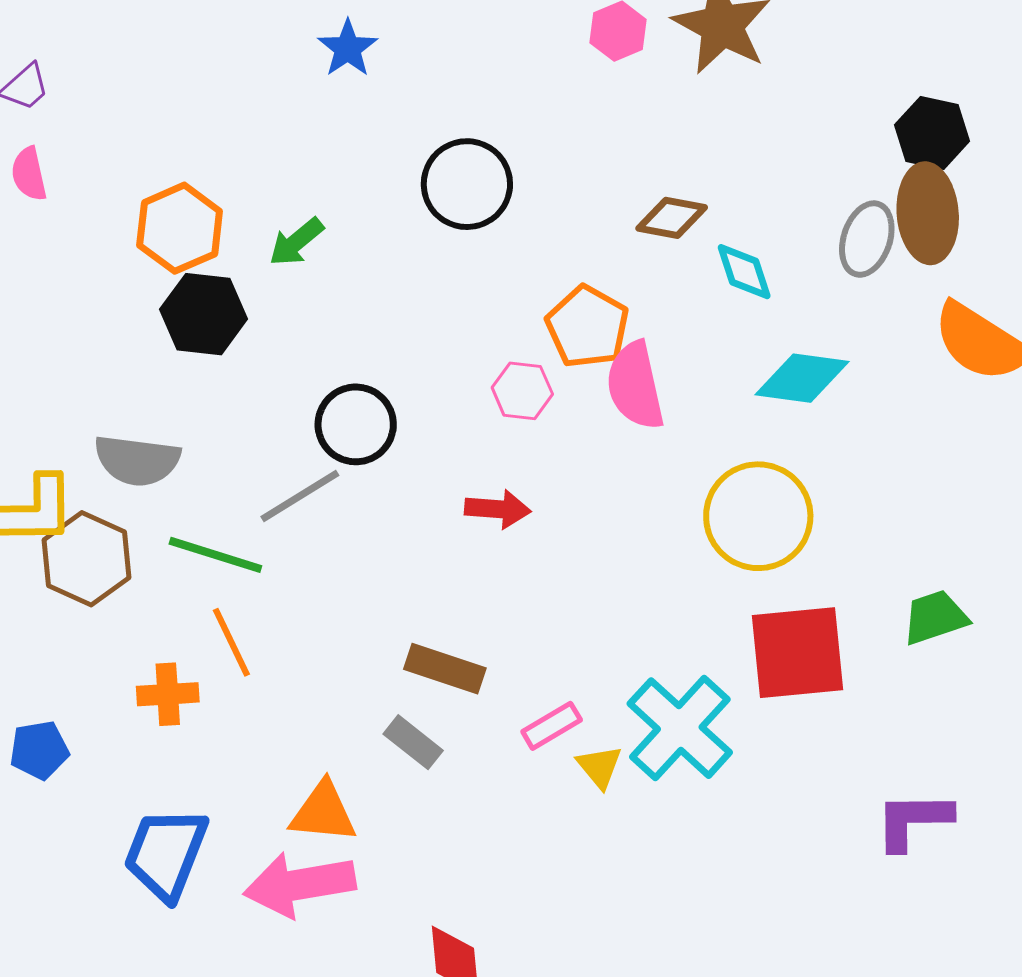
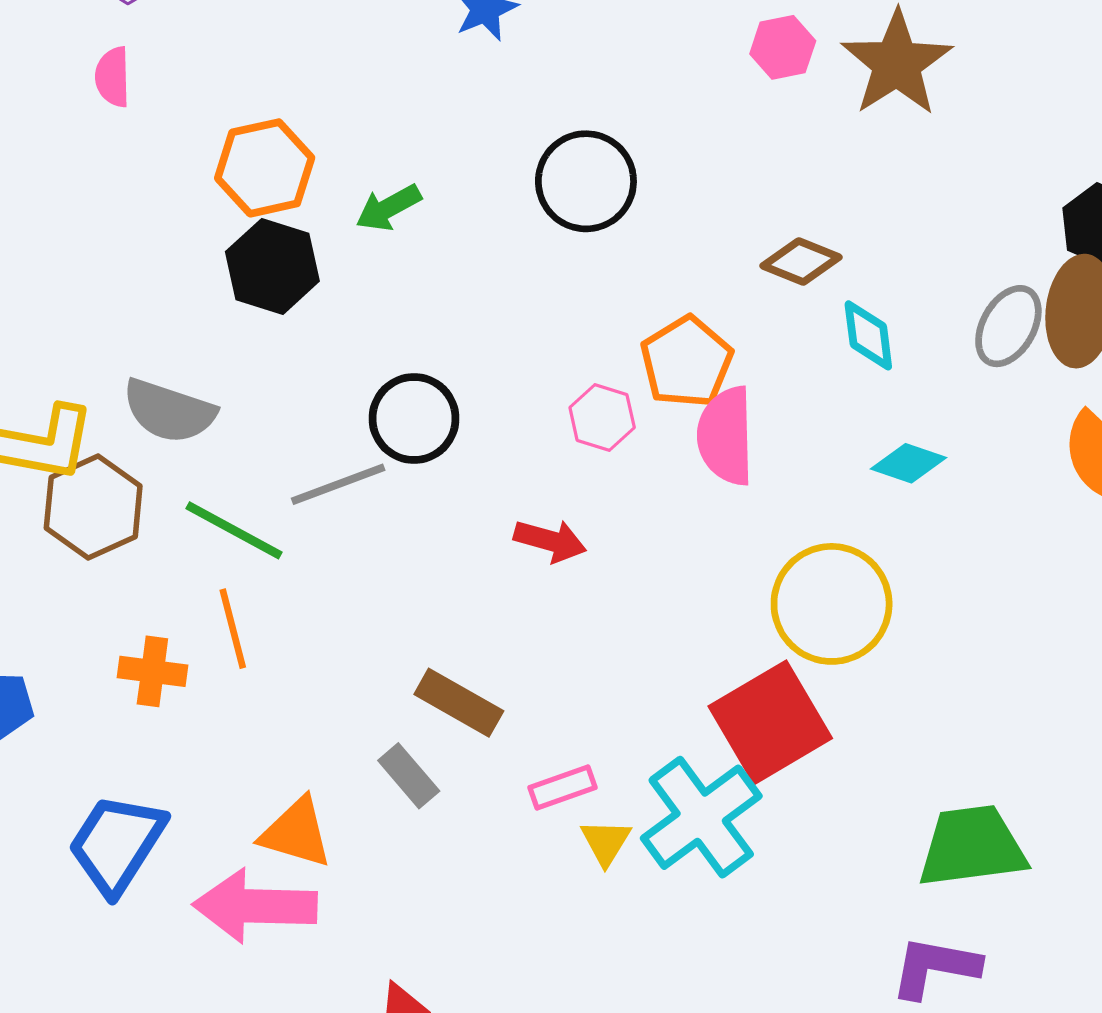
cyan diamond: (802, 378) -> (908, 463), size x0.7
green trapezoid: (935, 617) -> (972, 846), moved, size x1.5
red square: (797, 653) -> (770, 722), moved, turned -36

